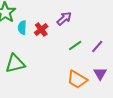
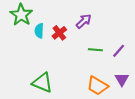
green line: (75, 46) -> (95, 50), turned 40
green triangle: (15, 64) -> (42, 83), moved, turned 35

